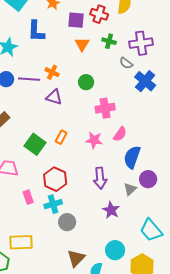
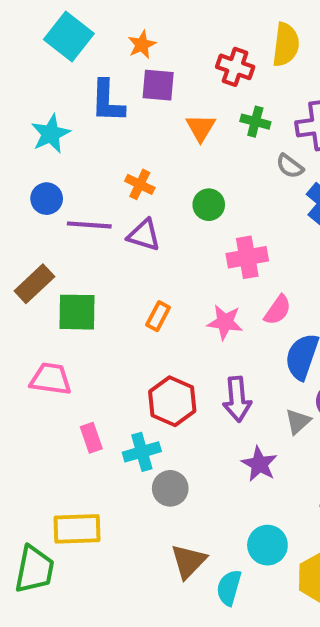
purple square: (76, 20) -> (158, 85), moved
purple line: (29, 79) -> (89, 225), moved
green square: (35, 144) -> (77, 312), moved, turned -35
red hexagon: (55, 179) -> (172, 401), moved

